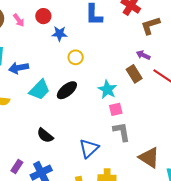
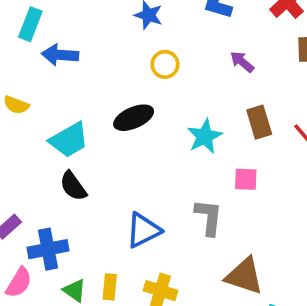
purple arrow: (143, 55) -> (242, 62), moved
cyan trapezoid: (39, 90) -> (69, 140), moved
pink square: (116, 109) -> (246, 179), moved
brown triangle: (149, 158) -> (244, 276), turned -30

